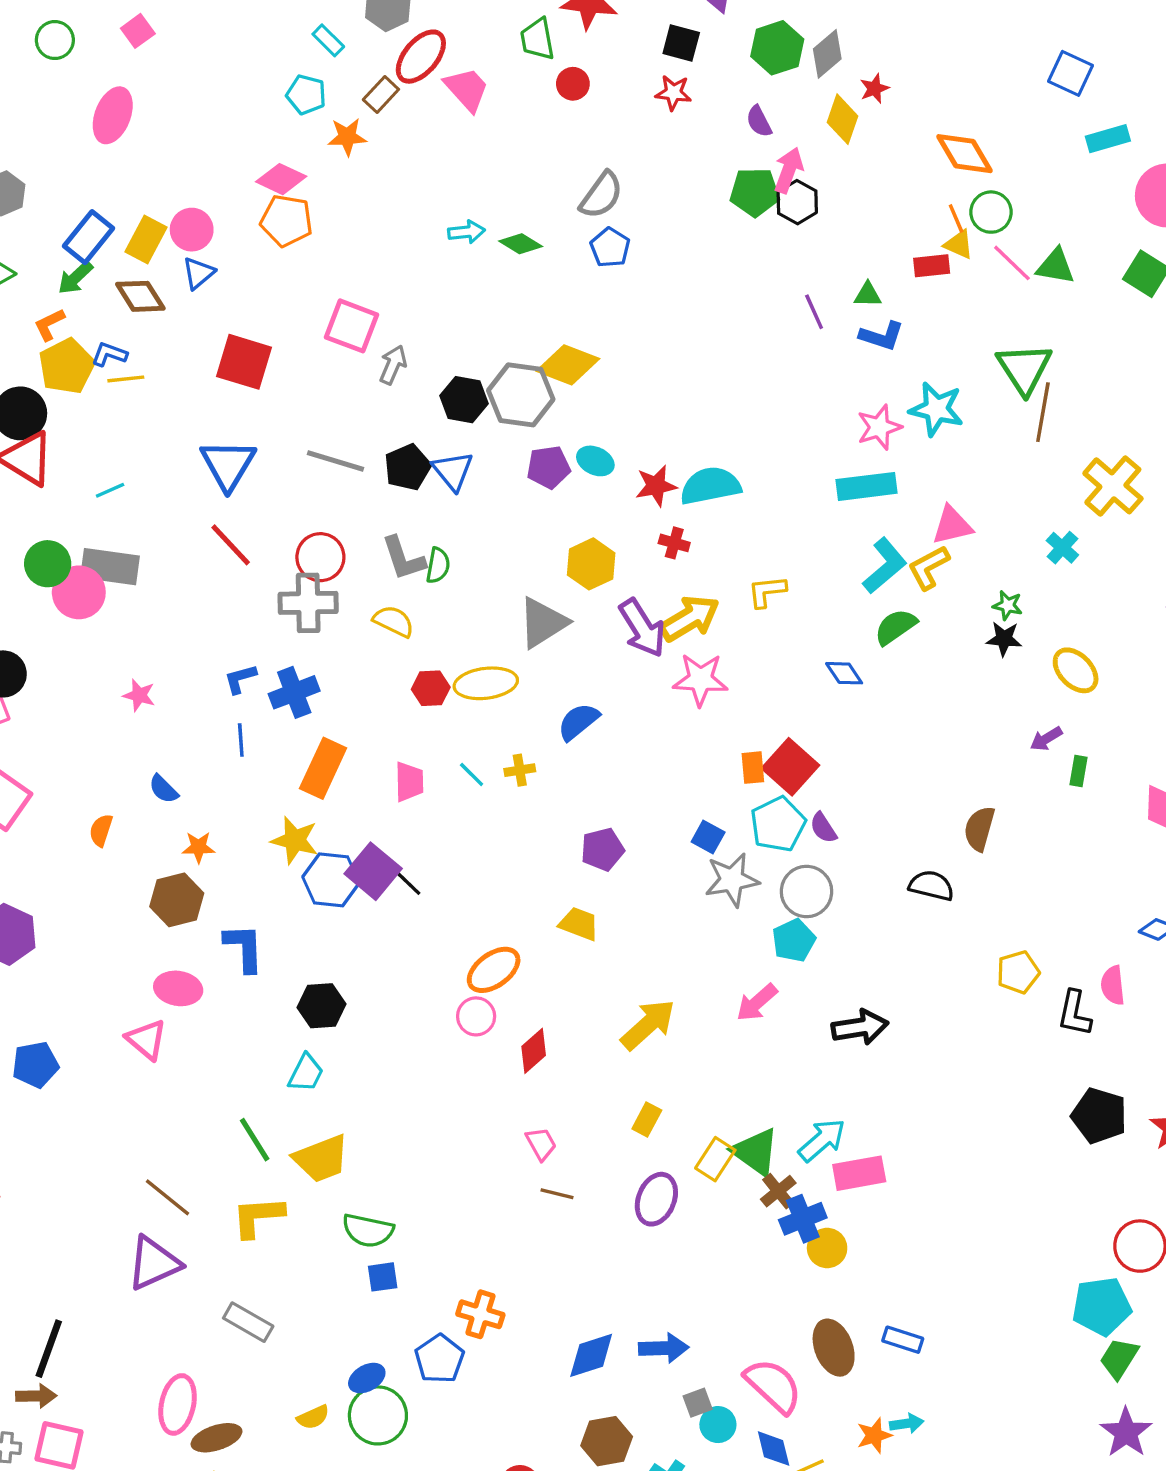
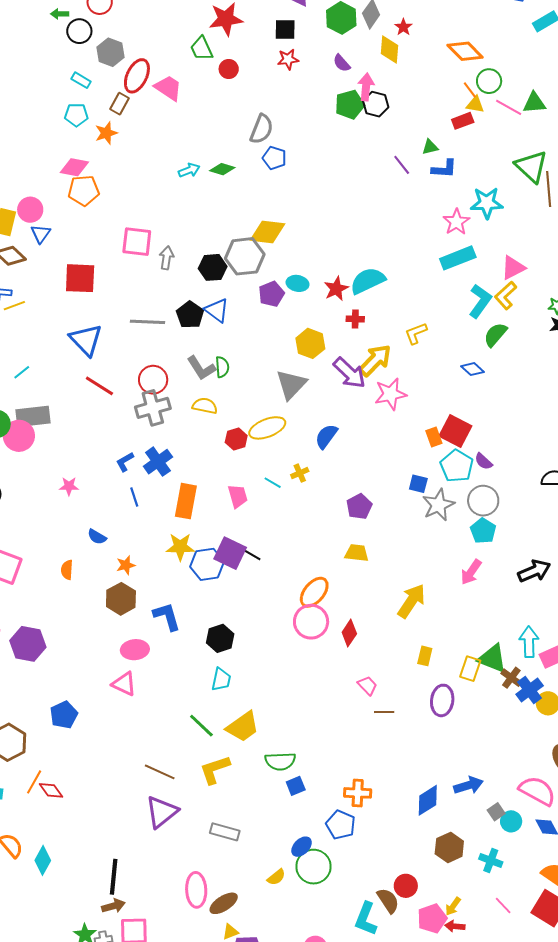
pink circle: (476, 1016) -> (311, 622), size x1.5
cyan arrow: (822, 1140) -> (529, 642), turned -36

